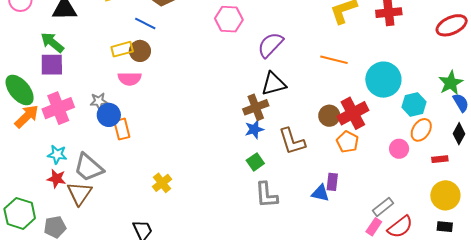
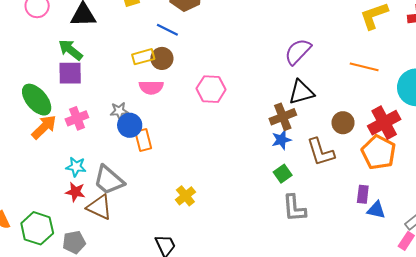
pink hexagon: (229, 19) -> (211, 89), moved
pink cross: (58, 108) -> (77, 118), size x0.7
brown circle: (329, 116) -> (343, 123), moved
orange pentagon: (348, 142) -> (379, 152), size x1.5
brown triangle: (79, 193) -> (99, 207), turned -40
blue triangle: (320, 193) -> (376, 210), moved

